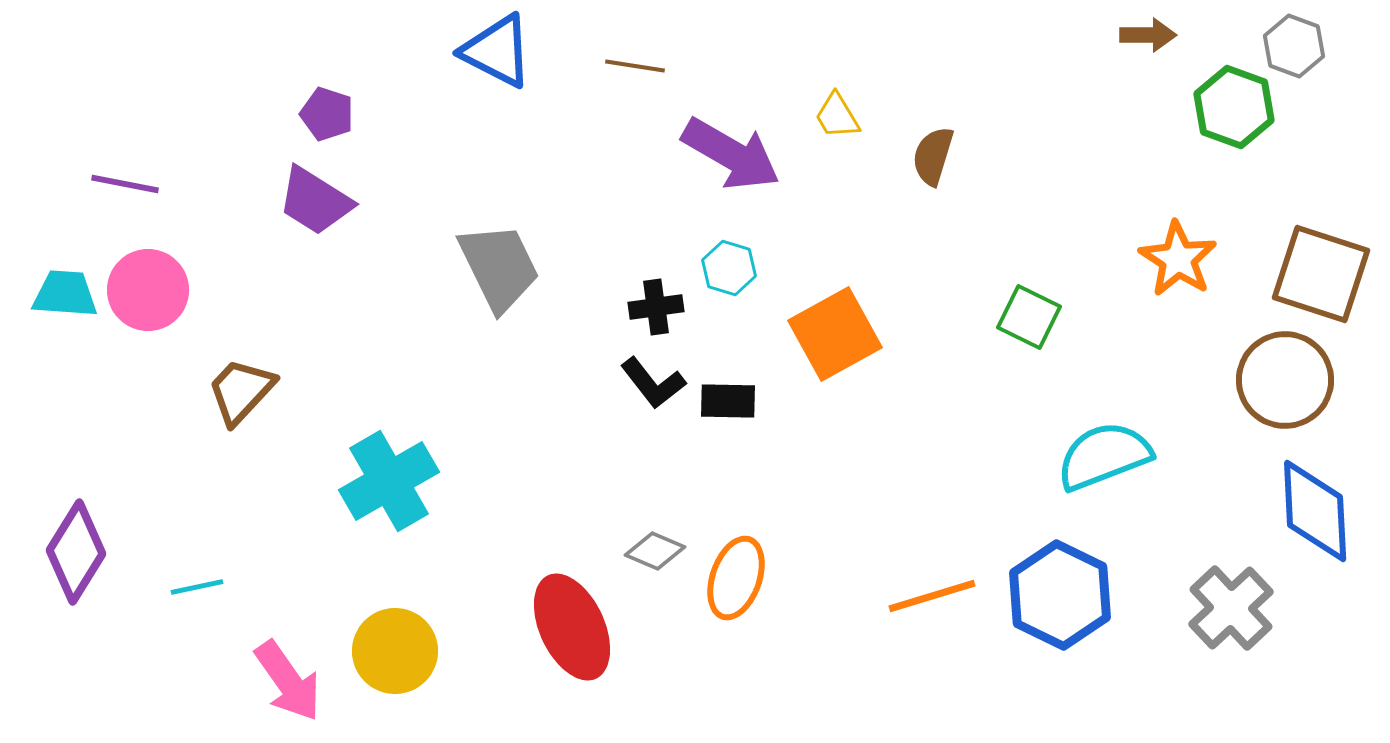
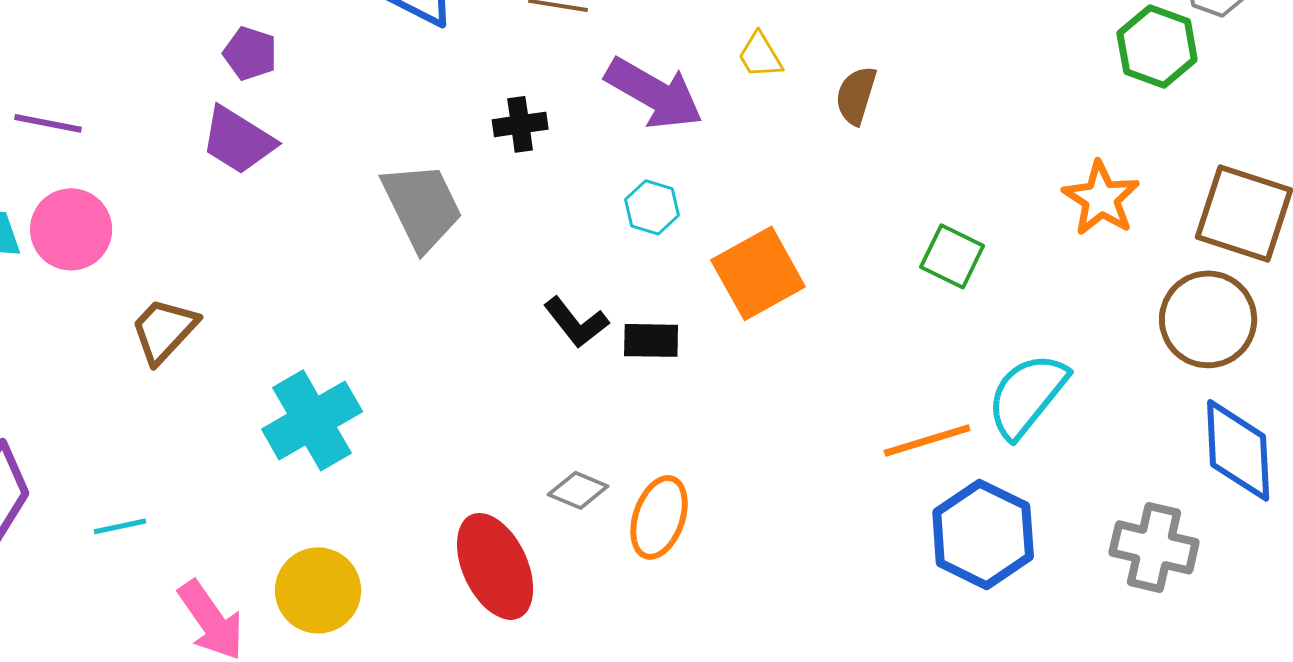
black cross: (656, 307) -> (520, 124), moved
cyan semicircle: (1104, 456) -> (1027, 395), turned -30
orange line: (932, 596) -> (927, 440), moved
gray cross: (1231, 608) -> (1154, 547), turned -34

